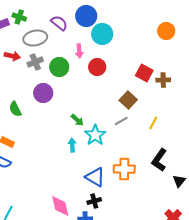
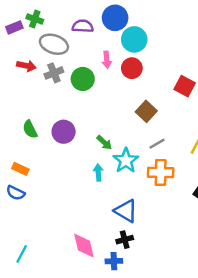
purple semicircle: (59, 23) -> (83, 26), turned -36
gray ellipse: (35, 38) -> (54, 44), turned 30
red circle: (97, 67) -> (132, 68), moved
purple circle: (43, 93) -> (64, 132), moved
brown square: (128, 100) -> (146, 111), moved
orange cross: (124, 169) -> (161, 172), moved

